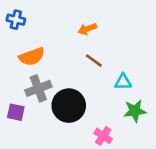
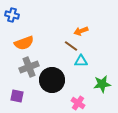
orange arrow: (87, 29) -> (81, 31), moved
cyan triangle: (123, 82) -> (81, 61), moved
purple square: (16, 112) -> (17, 96), moved

